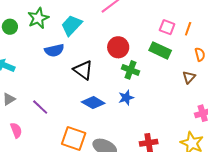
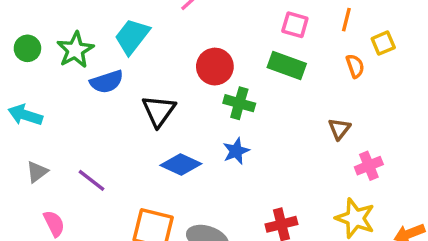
green star: (38, 18) -> (75, 50), moved
orange line: (188, 29) -> (346, 20), moved
black triangle: (83, 70) -> (159, 111), turned 35
brown triangle: (189, 77) -> (339, 129), moved

